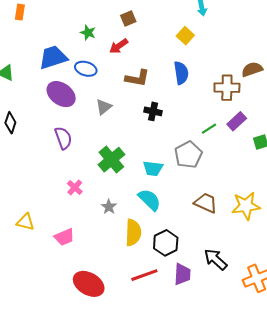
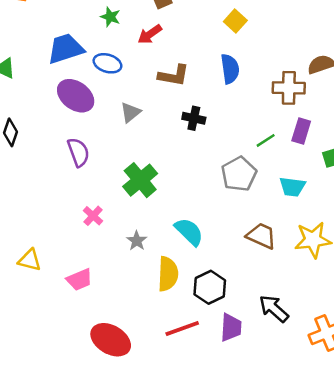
purple rectangle: (237, 121) -> (301, 131), turned -30
cyan trapezoid: (153, 168) -> (292, 187), moved

